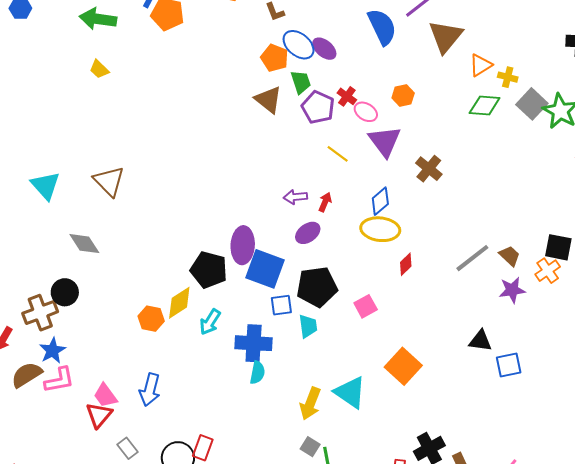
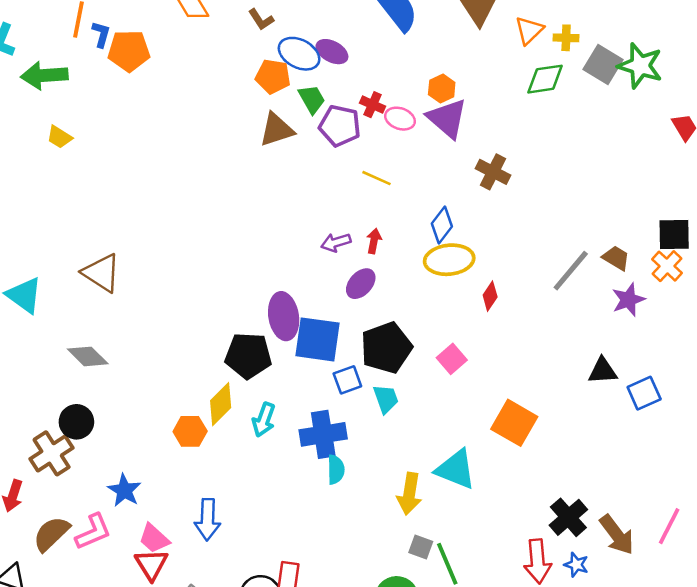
brown triangle: (268, 100) -> (277, 130), turned -44
purple triangle: (385, 141) -> (447, 118), moved
blue star: (52, 351) -> (124, 490), moved

